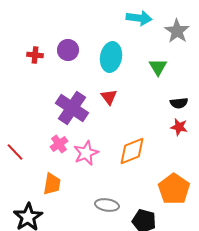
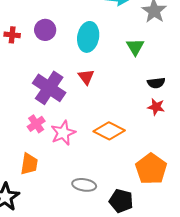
orange diamond: (132, 151) -> (109, 131), turned 48

